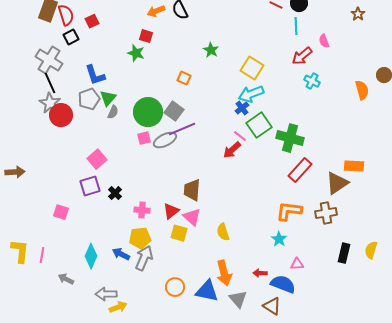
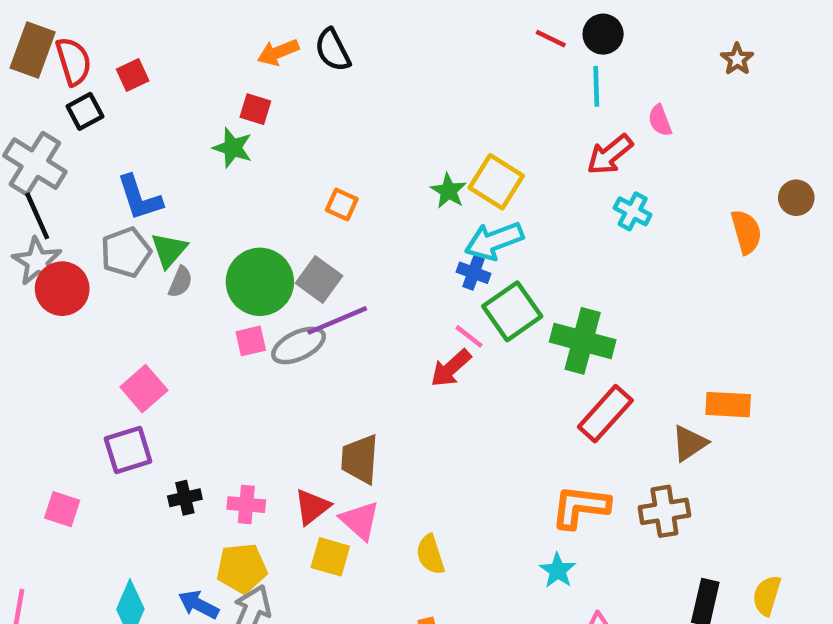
green star: (211, 50) -> (449, 191), moved
blue cross: (242, 108) -> (474, 273), turned -32
brown triangle: (337, 183) -> (689, 443), size x0.7
black cross: (115, 193) -> (185, 498), moved, turned 32

